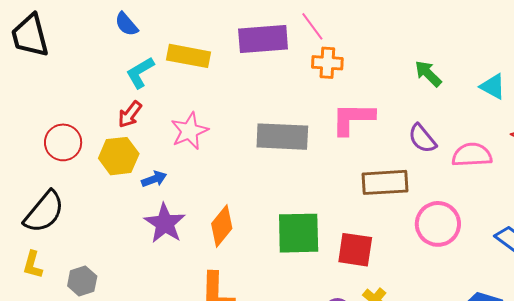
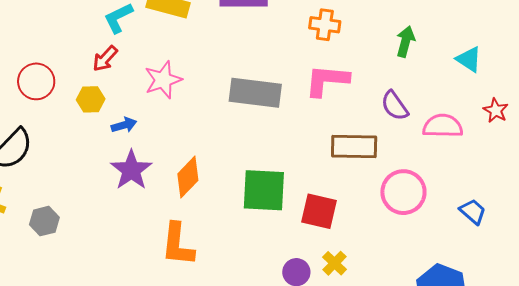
orange cross: (327, 63) -> (325, 25), moved
green arrow: (428, 74) -> (406, 41), turned 56
yellow hexagon: (119, 156) -> (91, 99), size x0.7

